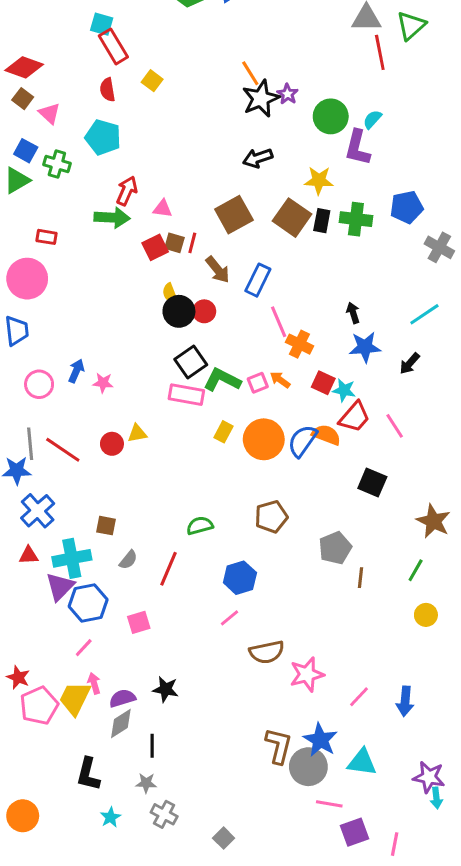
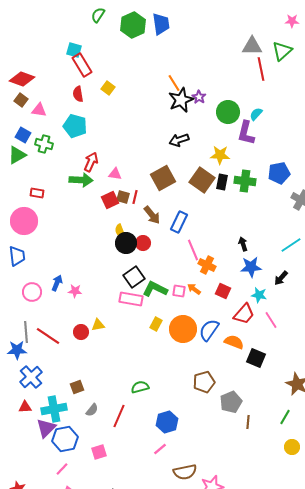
pink triangle: (49, 113) -> (39, 110), turned -35
pink square: (258, 383) -> (179, 291), turned 32
cyan star: (344, 390) -> (259, 295), moved
orange semicircle: (326, 435) -> (234, 342), moved
brown pentagon: (271, 517) -> (204, 382), moved
brown square: (106, 526) -> (77, 387), turned -32

